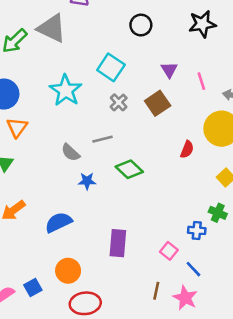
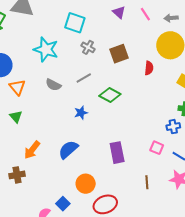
brown square: (158, 103) -> (119, 54), moved, turned 30
gray semicircle: (71, 152) -> (53, 85), moved
brown line: (156, 291) -> (147, 182), moved

